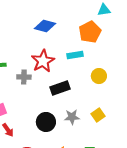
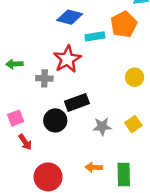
cyan rectangle: (75, 55) -> (95, 36), moved
black rectangle: (60, 88) -> (77, 102), moved
black circle: (46, 122) -> (55, 120), moved

